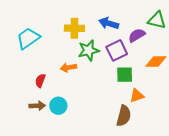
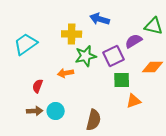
blue arrow: (109, 23) -> (100, 19), moved
brown semicircle: (124, 116) -> (94, 120), moved

